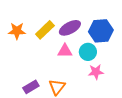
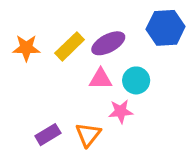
blue hexagon: (101, 31) -> (166, 28), moved
pink star: (96, 72) -> (121, 111), moved

